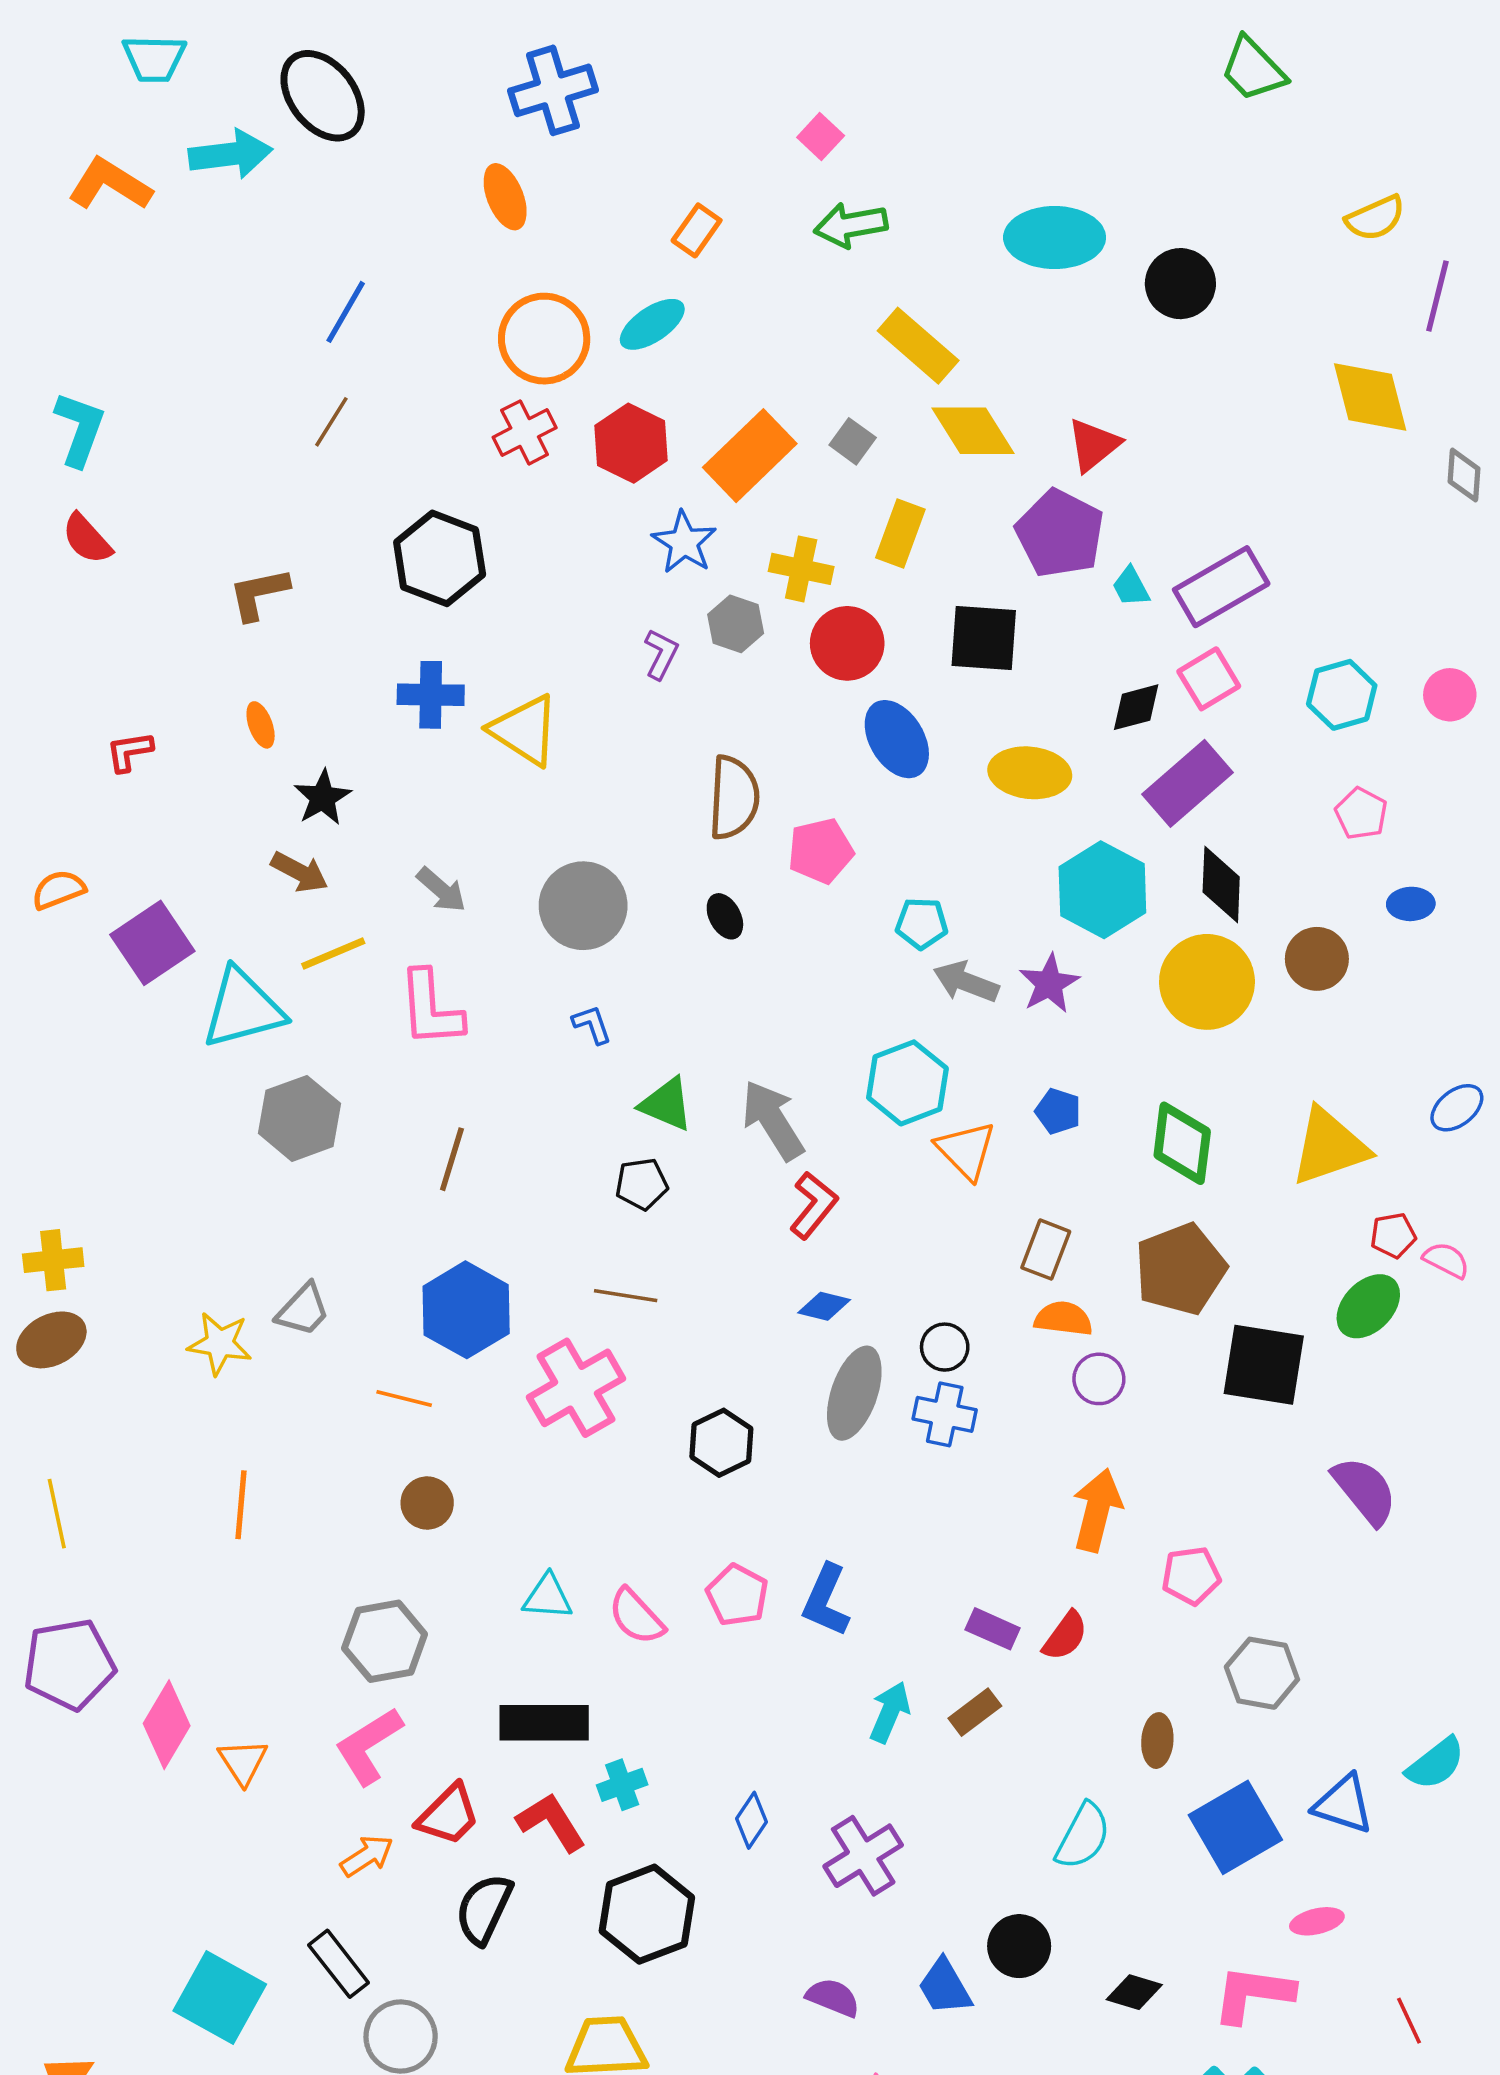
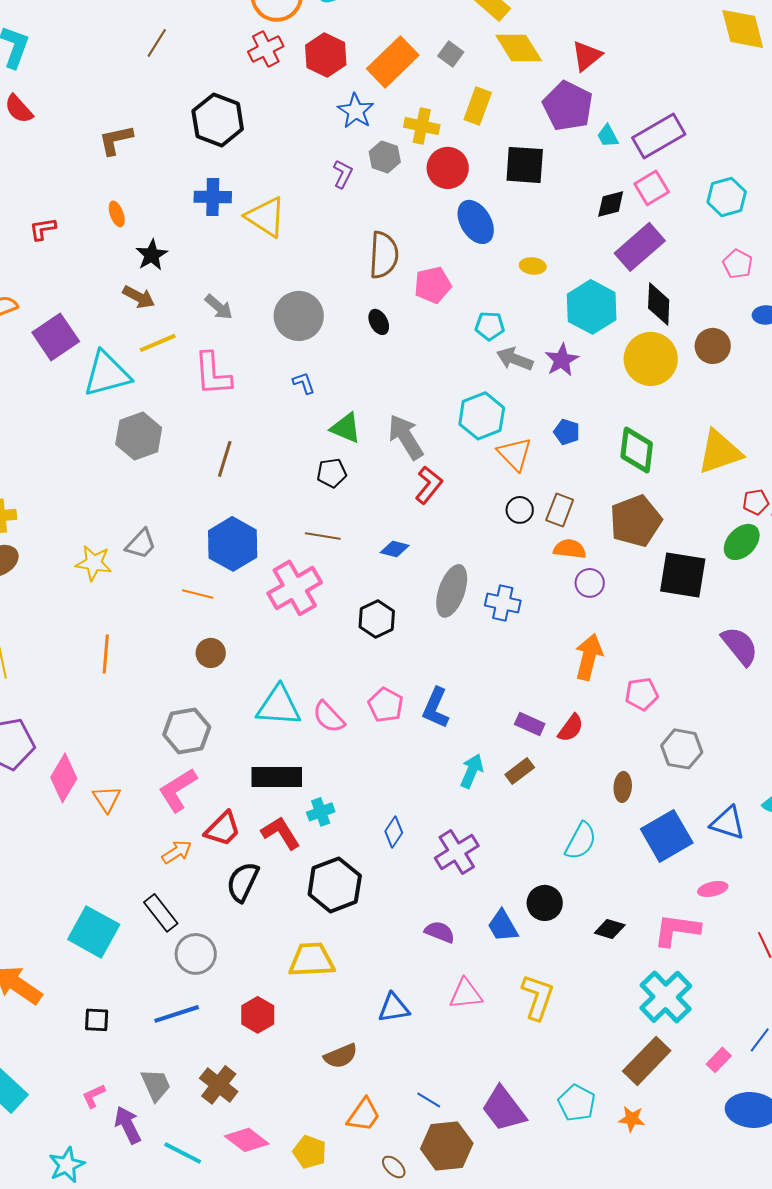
yellow ellipse: (1030, 773) -> (533, 266), moved, size x0.6
blue diamond: (824, 1306) -> (395, 549), moved
black circle: (945, 1347) -> (520, 510), moved
cyan triangle: (548, 1597) -> (279, 706), size x1.6

